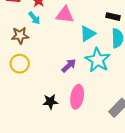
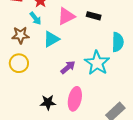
pink triangle: (65, 15) -> (66, 16), turned -36
black rectangle: (113, 17) -> (94, 16), moved
cyan triangle: (88, 34) -> (51, 39), moved

